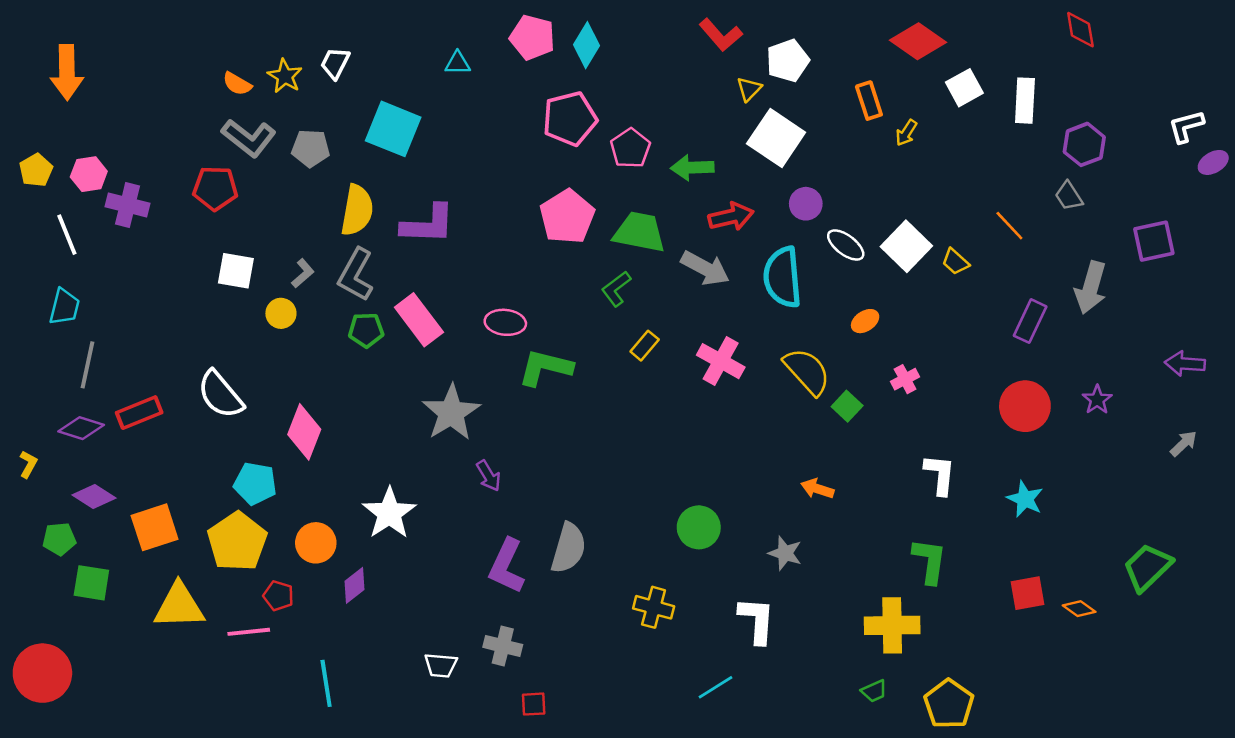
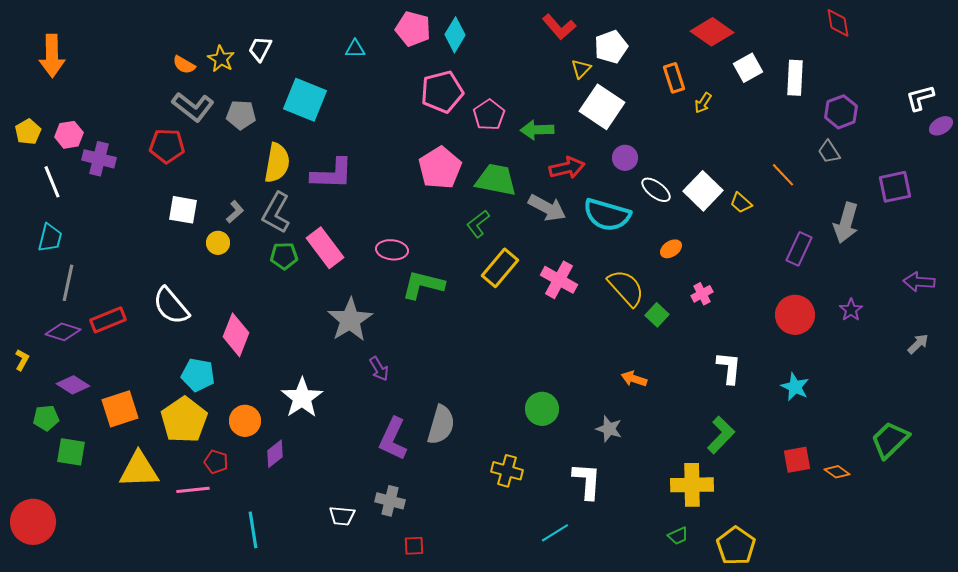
cyan semicircle: (783, 277) -> (607, 215), turned -69
yellow rectangle: (645, 346) -> (500, 268), size x1.6
green L-shape: (930, 561) -> (721, 435), turned 36

